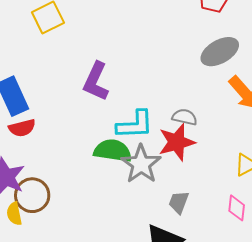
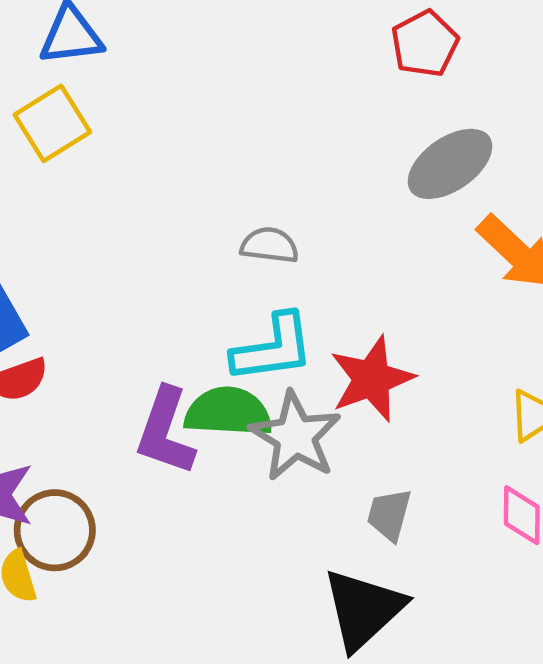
purple L-shape: (96, 81) -> (165, 431), moved
gray semicircle: (185, 117) -> (269, 245), moved

